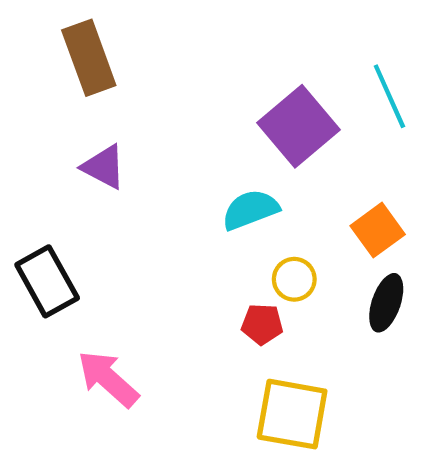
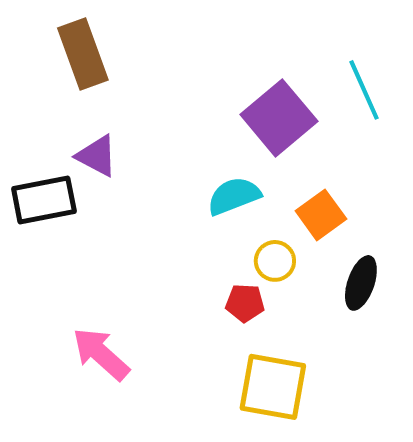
orange square: (378, 230) -> (321, 215), moved
black rectangle: (47, 281) -> (44, 200), moved, turned -72

